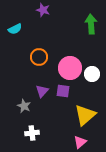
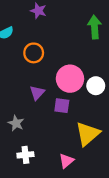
orange circle: (39, 57) -> (34, 53), moved
purple triangle: (42, 91) -> (37, 93), moved
pink triangle: (80, 142) -> (66, 161), moved

